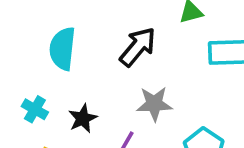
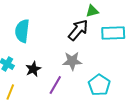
black arrow: (138, 47) -> (78, 30), moved

